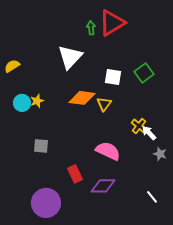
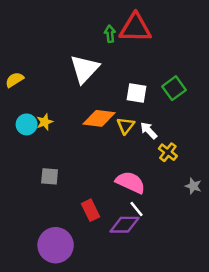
red triangle: (112, 23) -> (135, 28), turned 32
white arrow: (149, 133) -> (149, 130), moved
white line: (152, 197) -> (136, 209), moved

